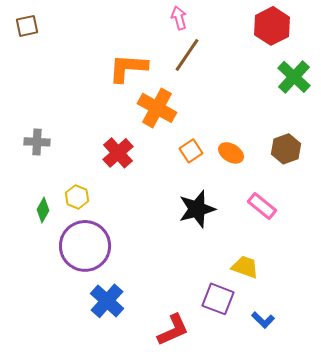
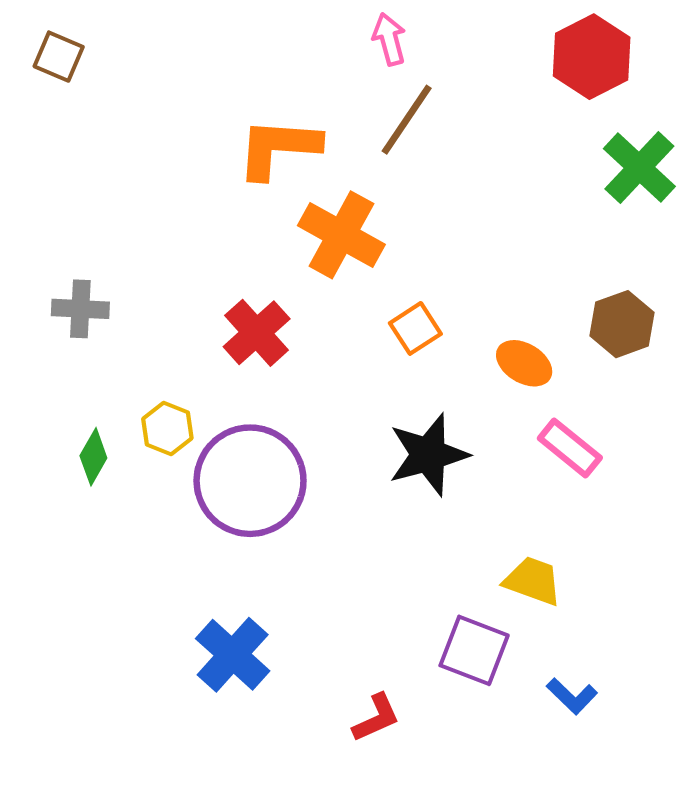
brown square: (27, 26) -> (59, 57), turned 35
orange ellipse: (231, 153) -> (524, 363), moved
purple circle: (85, 246) -> (250, 481), moved
red L-shape: (173, 330) -> (376, 718), size x0.7

